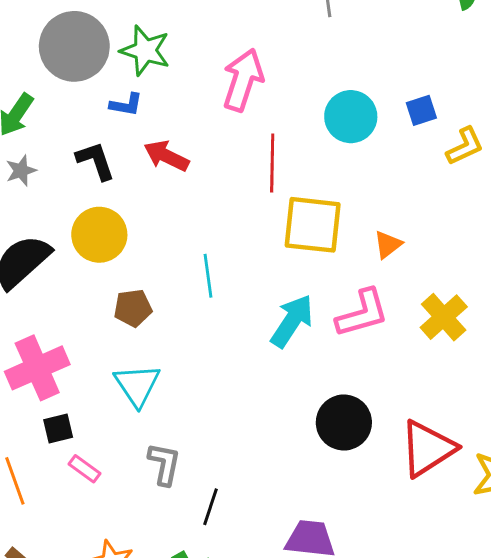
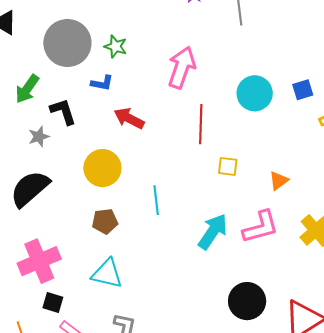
green star: (145, 51) -> (116, 46), size x0.7
black L-shape: (96, 161) -> (63, 111), moved
gray star: (21, 171) -> (39, 137), moved
yellow square: (313, 225) -> (228, 166), size x0.5
yellow circle: (99, 235) -> (102, 168), moved
cyan triangle: (137, 385) -> (107, 274), turned -44
black square: (58, 429) -> (53, 302), turned 30

